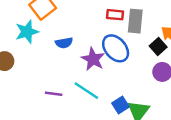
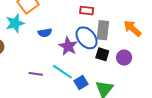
gray rectangle: (135, 21) -> (103, 30), moved
black square: (158, 47) -> (102, 54), moved, turned -32
blue square: (121, 105) -> (81, 83), moved

